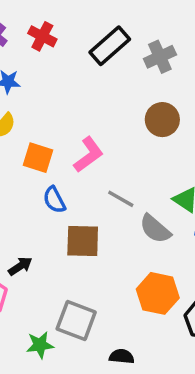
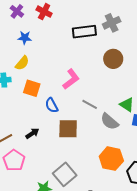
black rectangle: (110, 46) -> (84, 32), moved, turned 35
orange square: (38, 158) -> (32, 88), moved
black arrow: (20, 266) -> (32, 133), moved
gray square: (76, 320) -> (65, 174), turned 30

